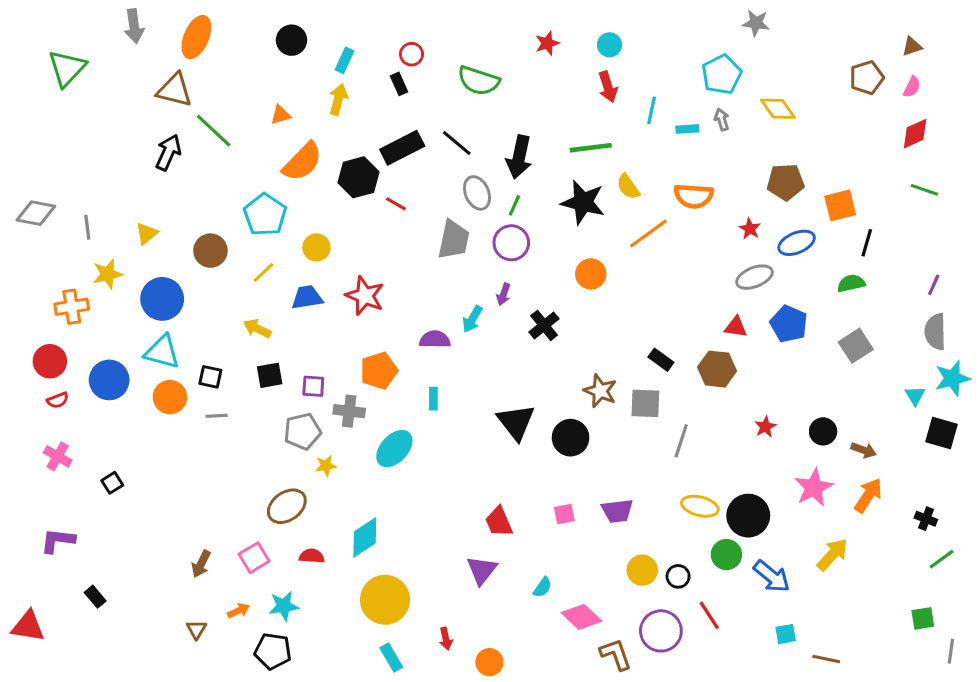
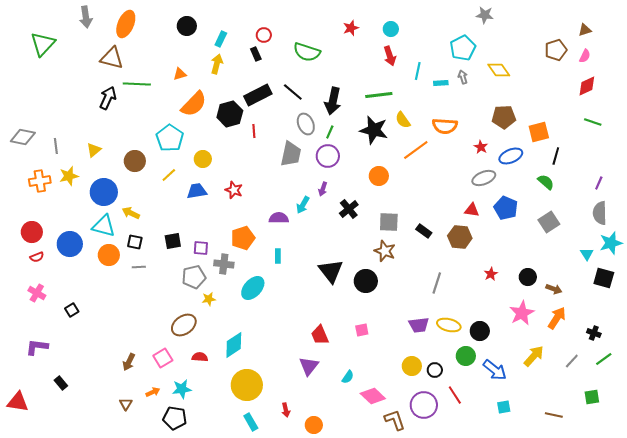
green line: (214, 131) -> (137, 84), turned -40
red line: (396, 204) -> (254, 131), turned 56
green semicircle: (851, 283) -> (546, 182), turned 54
red star: (365, 296) -> (234, 190), size x0.7
orange cross: (72, 307) -> (40, 181), moved
yellow arrow: (257, 329) -> (131, 213), moved
gray square: (645, 403) -> (389, 222), moved
purple trapezoid: (617, 511) -> (419, 325), moved
black circle: (748, 516) -> (480, 331), size x0.7
gray line: (951, 651) -> (572, 361), moved, turned 35
brown line: (826, 659) -> (554, 415), moved

